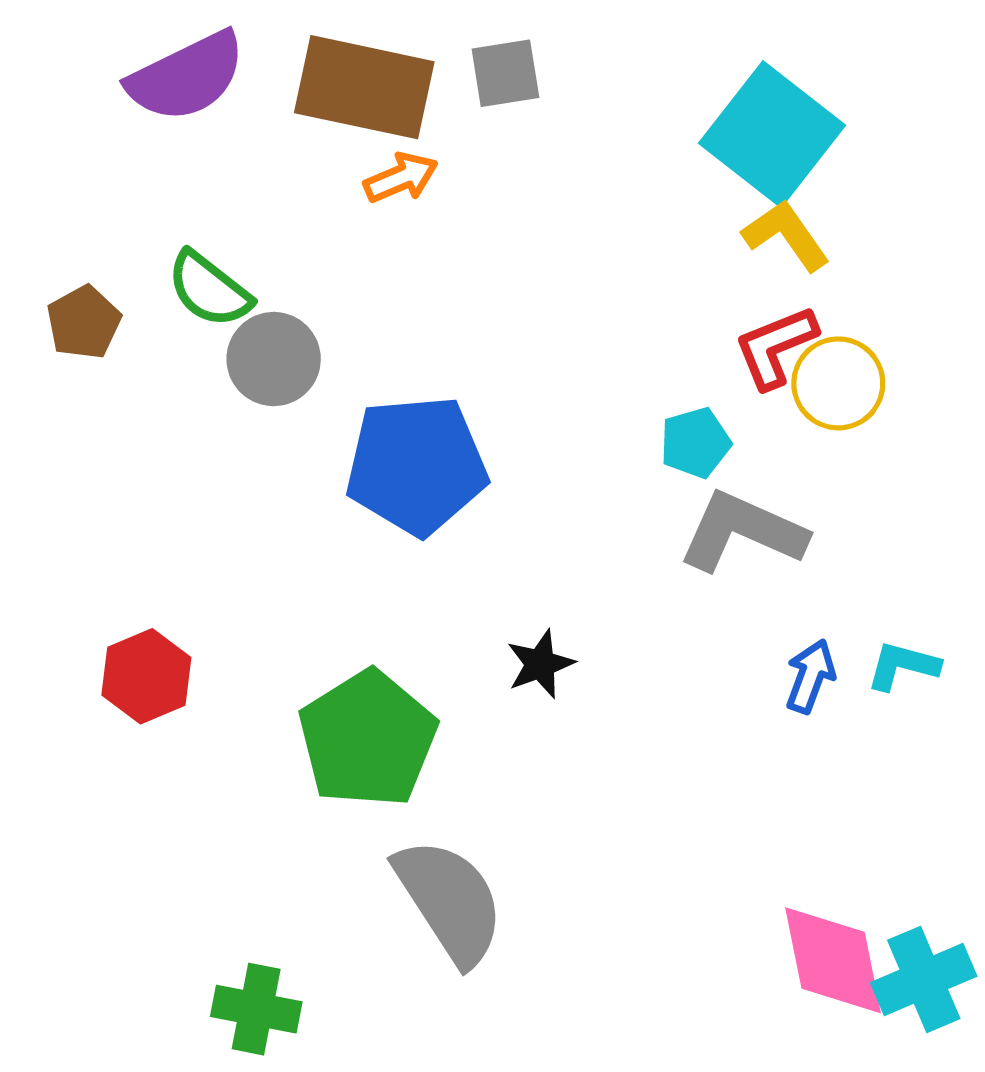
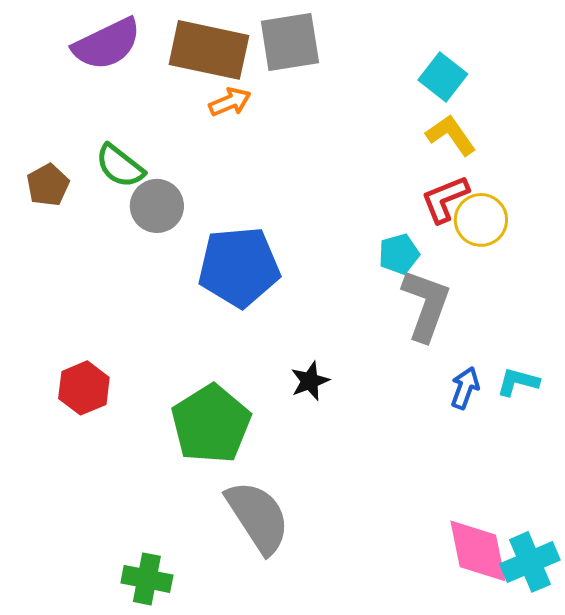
gray square: (505, 73) -> (290, 42), size x1.5
cyan square: (772, 134) -> (443, 77), size x0.6
gray L-shape: (742, 532) -> (426, 305), turned 86

